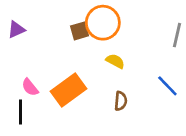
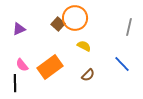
purple triangle: (16, 30) -> (19, 29), moved
brown square: (79, 31) -> (58, 24), turned -32
brown semicircle: (121, 101) -> (88, 75), turned 40

